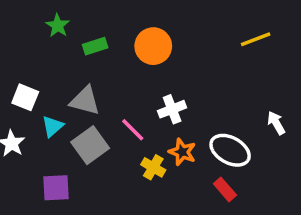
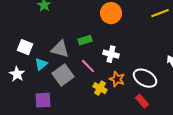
green rectangle: (95, 46) -> (85, 40), moved
orange circle: (153, 46) -> (111, 13), moved
white cross: (172, 109) -> (111, 54), turned 35

